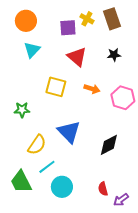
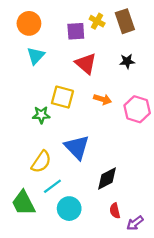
green star: (22, 110) -> (41, 115), moved
black diamond: (109, 145) -> (107, 178), moved

